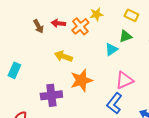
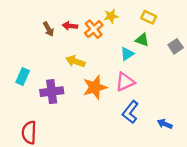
green triangle: (125, 36) -> (142, 40), turned 40
pink triangle: (124, 80) -> (125, 82), moved
purple cross: (51, 95) -> (52, 92), moved

